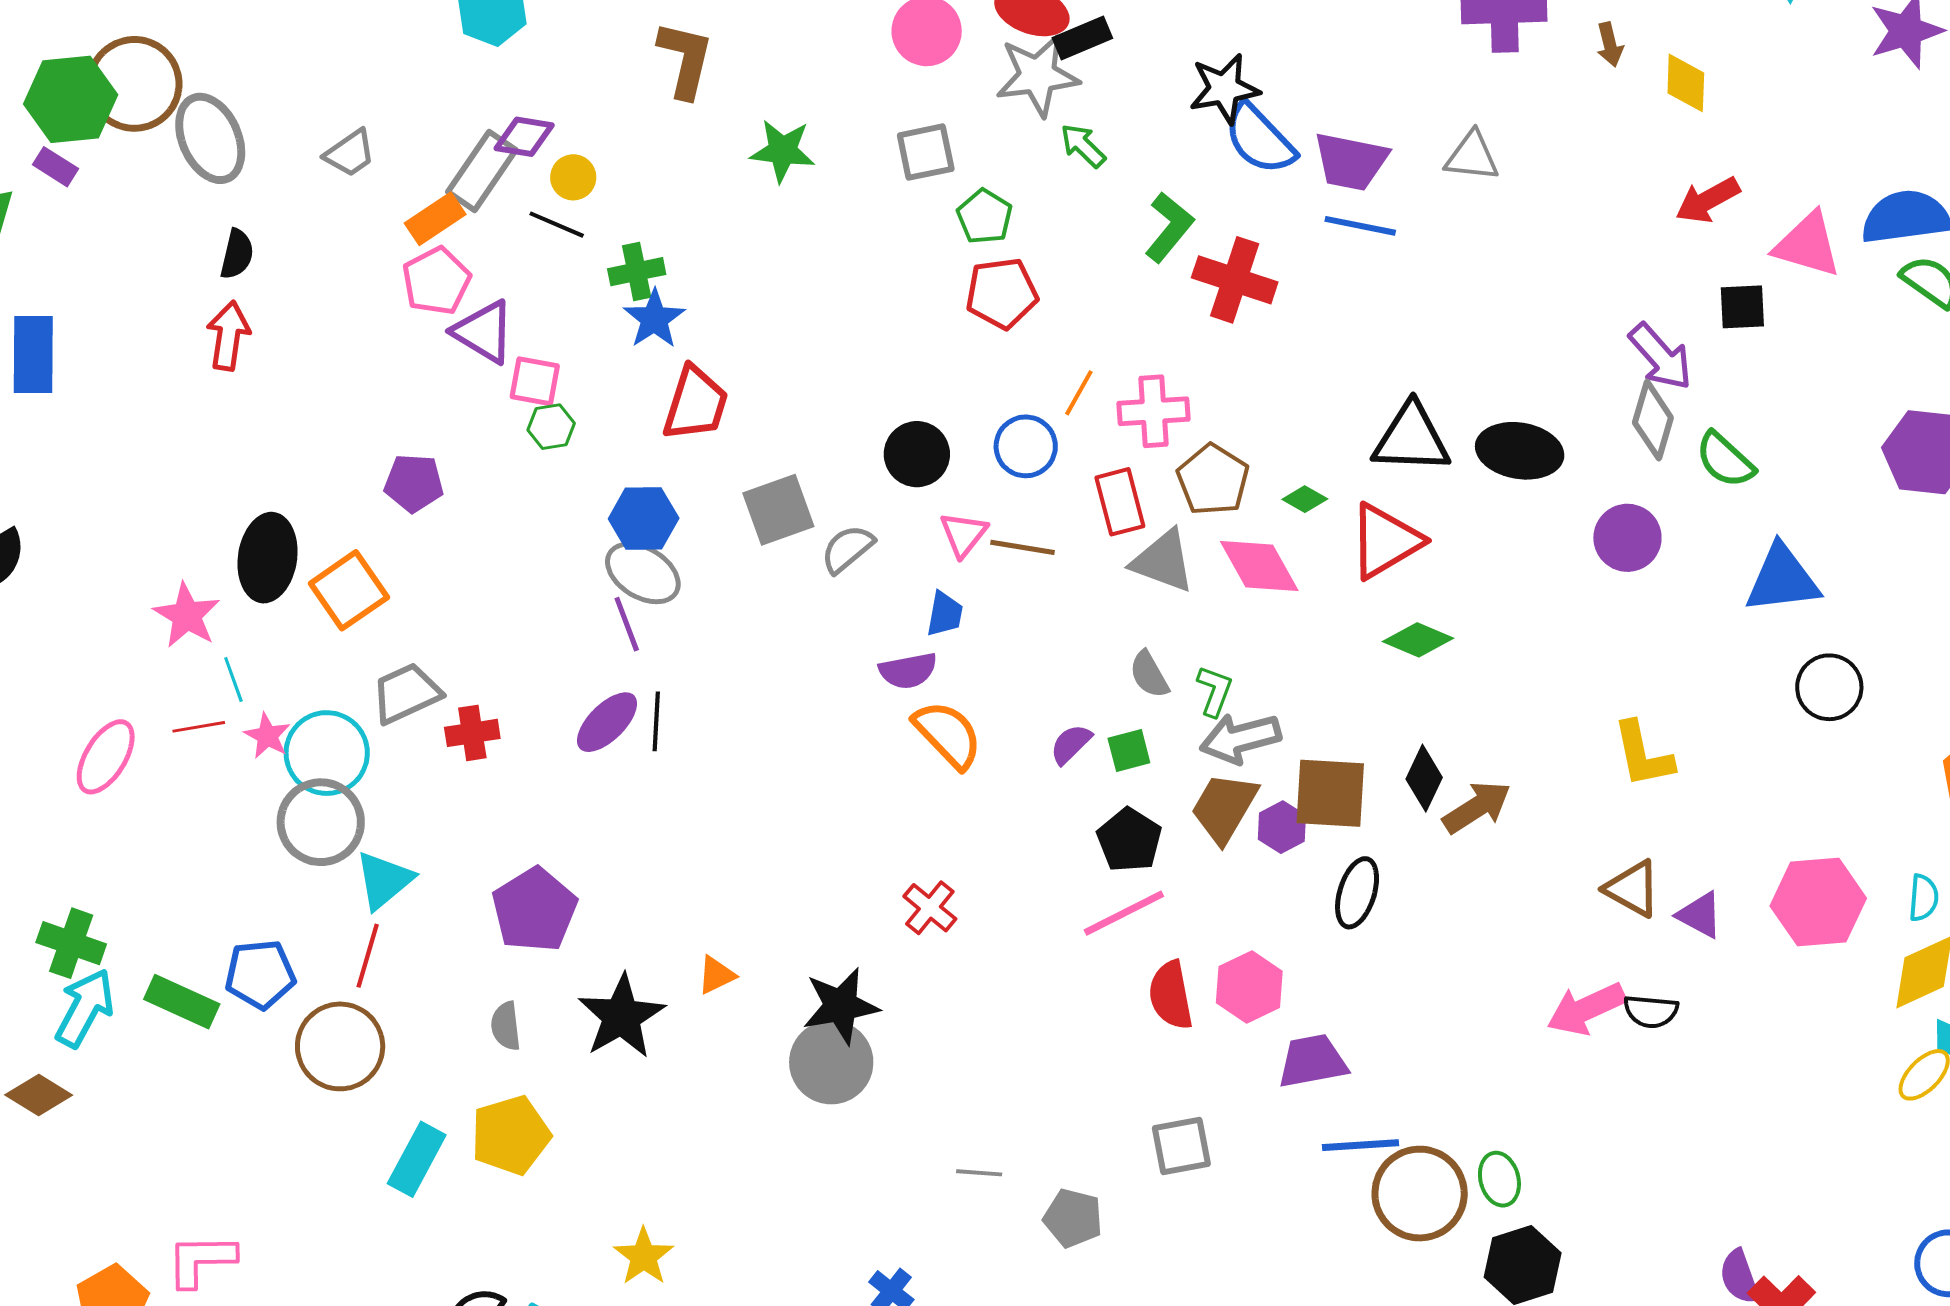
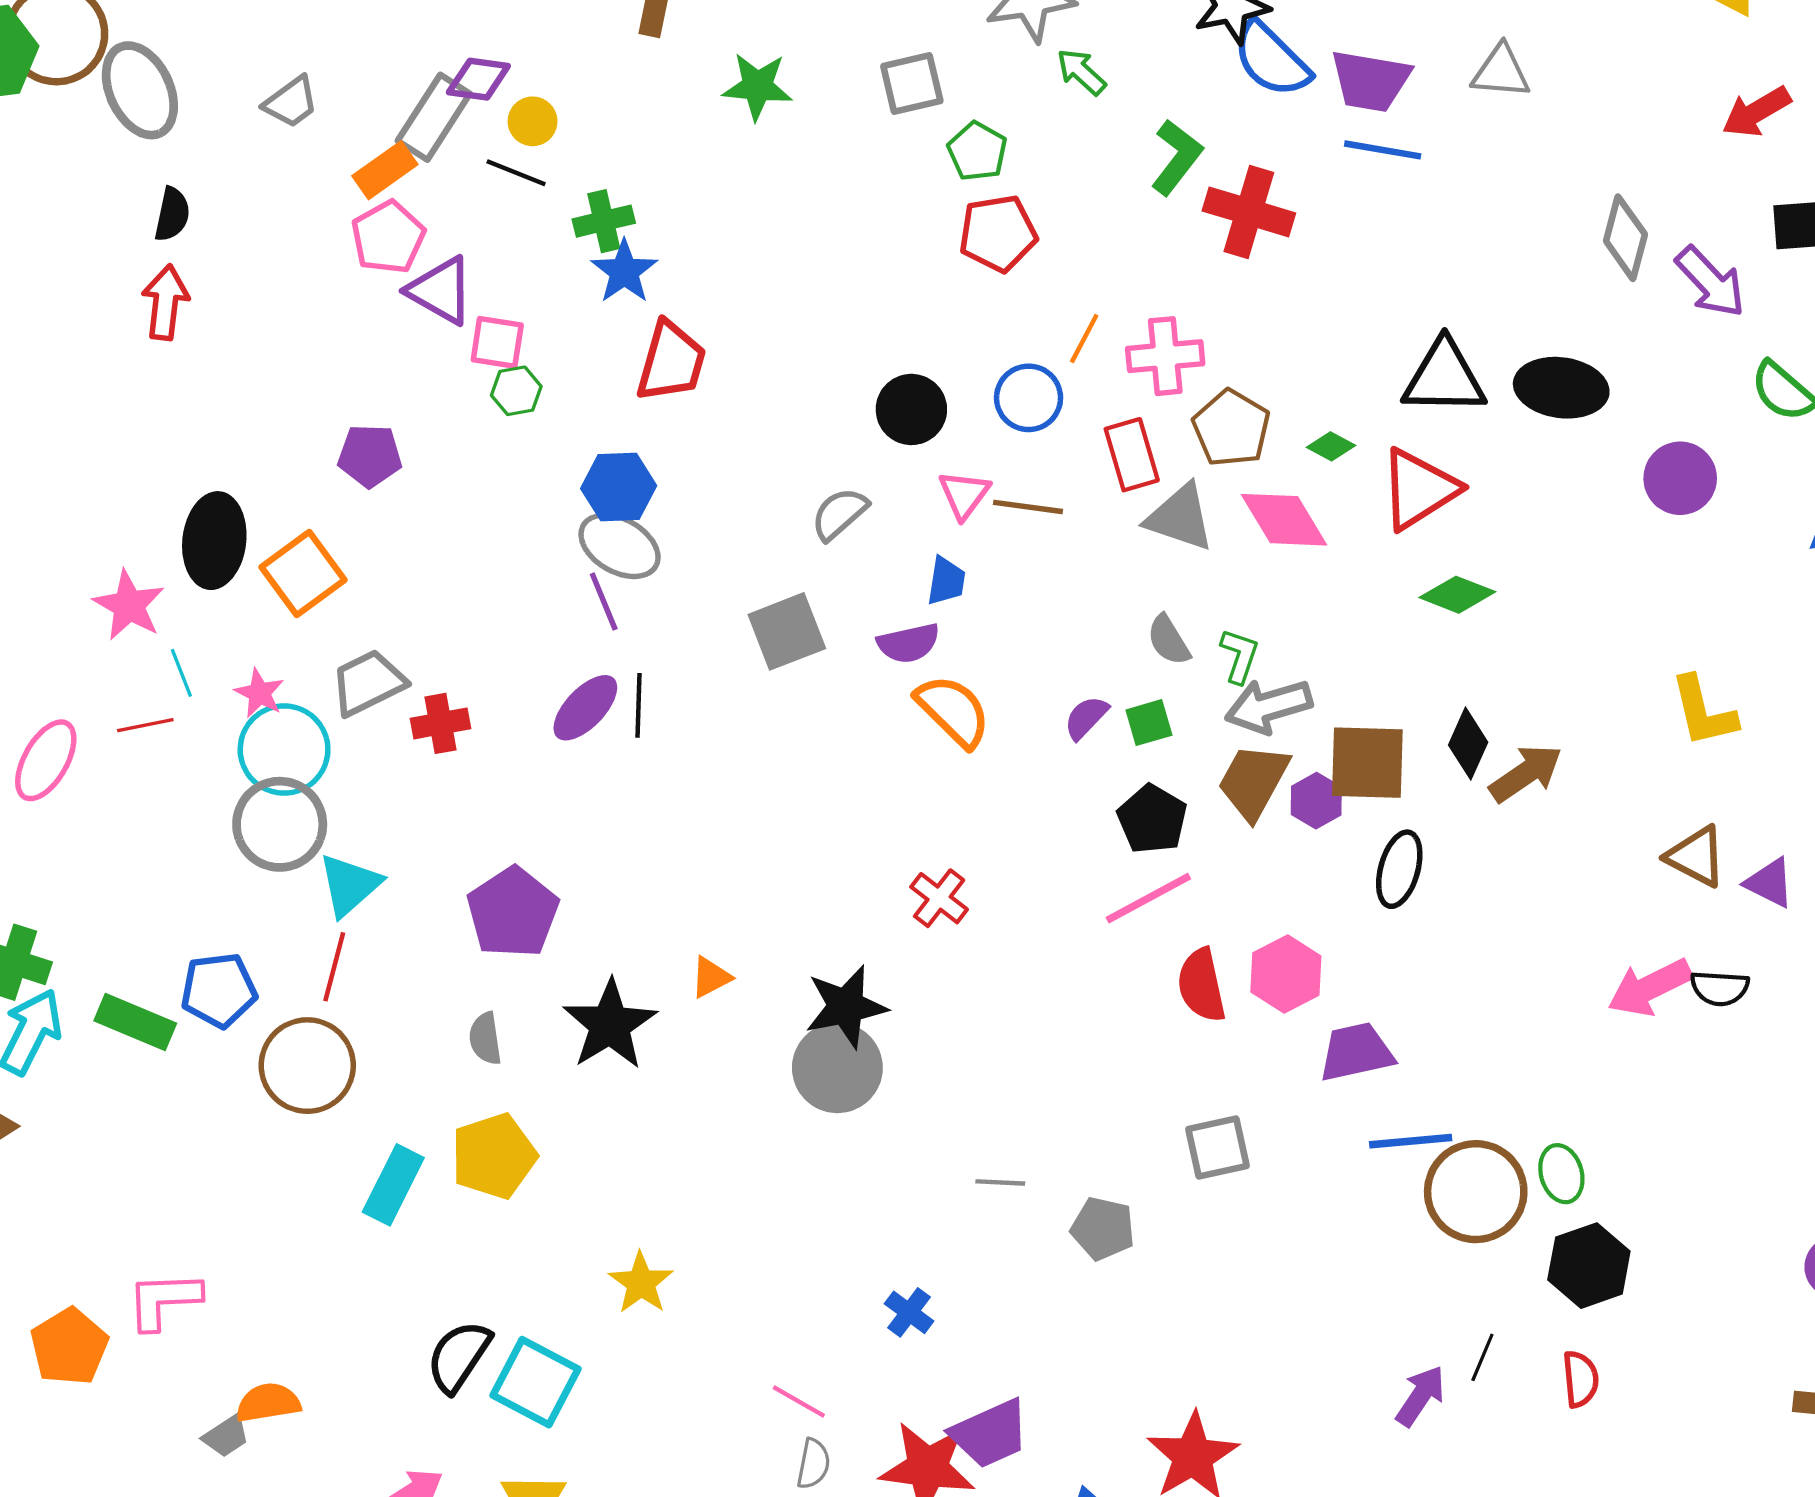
gray diamond: (1653, 420) -> (1625, 238), moved
gray square: (778, 510) -> (787, 631), moved
pink star: (267, 736) -> (259, 693), moved

